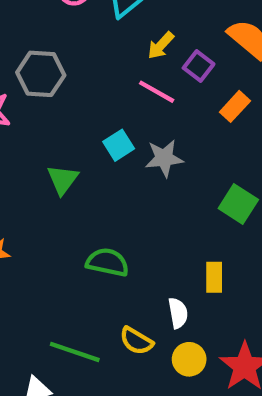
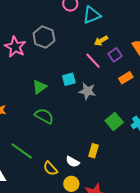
green semicircle: (107, 262) -> (44, 116), moved
white semicircle: (178, 313) -> (73, 162), turned 112
green line: (75, 352) -> (22, 151), moved

